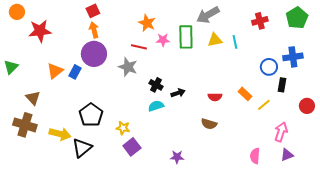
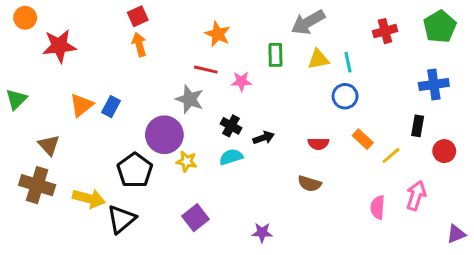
green rectangle: (186, 37) -> (275, 55), size x0.7
pink star: (163, 40) -> (241, 81), moved
purple circle: (94, 54) -> (164, 135), moved
blue circle: (269, 67) -> (345, 96), moved
red circle: (307, 106) -> (444, 151), moved
yellow star: (123, 128) -> (187, 161), moved
purple triangle: (287, 155) -> (456, 234), moved
pink semicircle: (255, 156) -> (378, 207), moved

